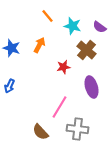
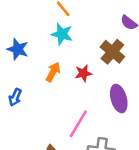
cyan star: (72, 26) -> (62, 34), moved
orange arrow: (40, 45) -> (53, 72), moved

